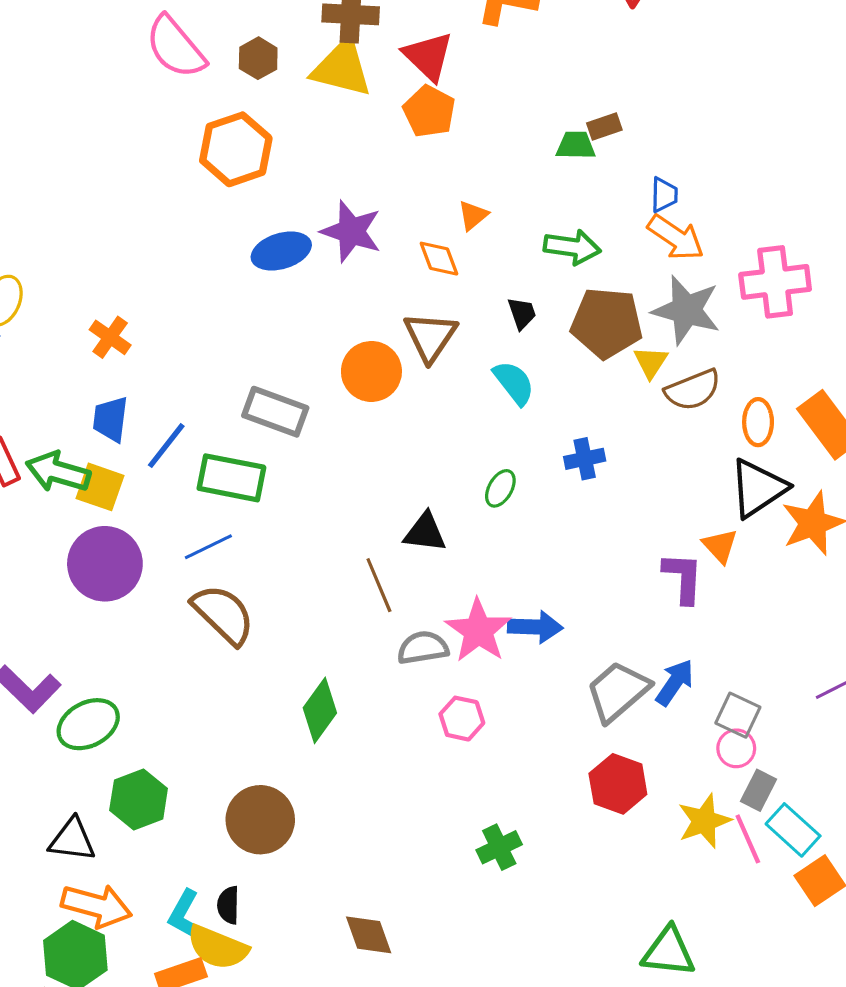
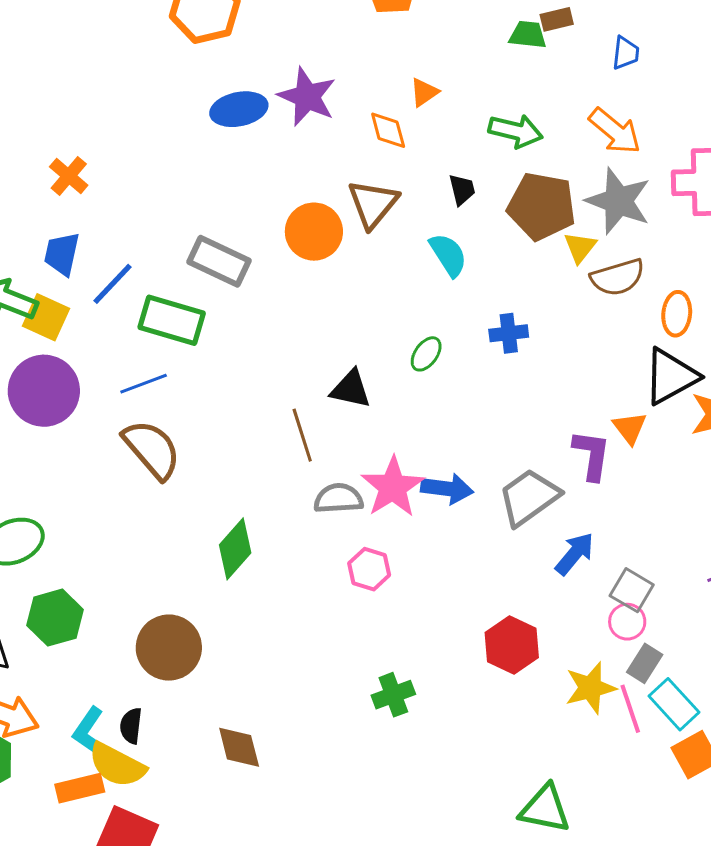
blue trapezoid: (664, 195) -> (626, 53), moved
gray trapezoid: (618, 691) -> (529, 497), moved
brown diamond: (369, 935) -> (239, 747), moved

